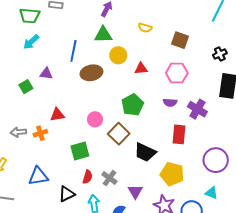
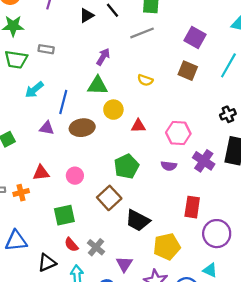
brown square: (180, 40) -> (188, 71), moved
cyan arrow: (31, 42) -> (34, 90), moved
purple triangle: (46, 73) -> (47, 128), moved
purple cross: (197, 109) -> (204, 161), moved
pink circle: (95, 119) -> (75, 176), moved
red rectangle: (179, 134) -> (192, 207), moved
yellow pentagon: (172, 174) -> (167, 247), turned -30
red semicircle: (87, 177) -> (71, 245), turned 120

